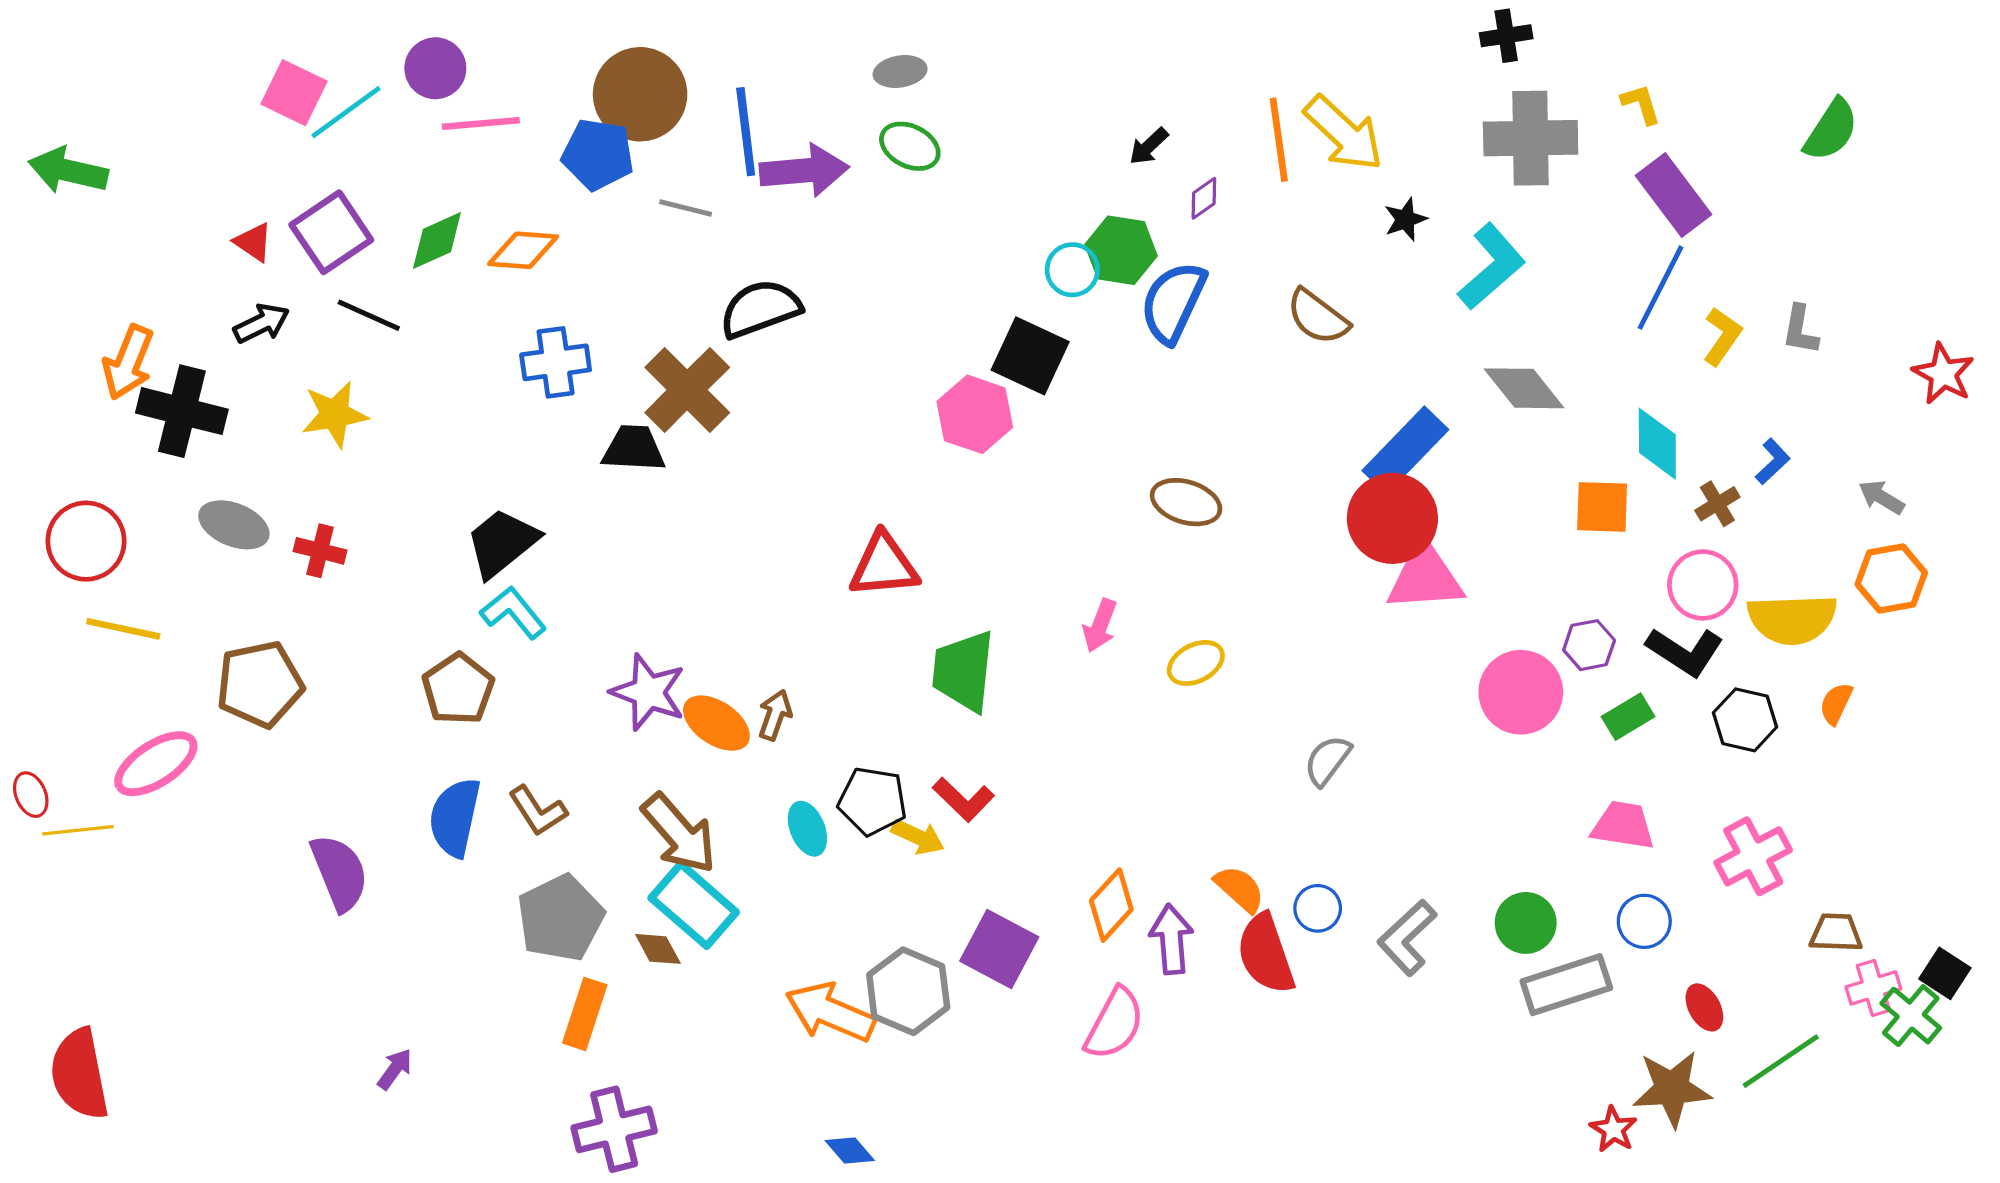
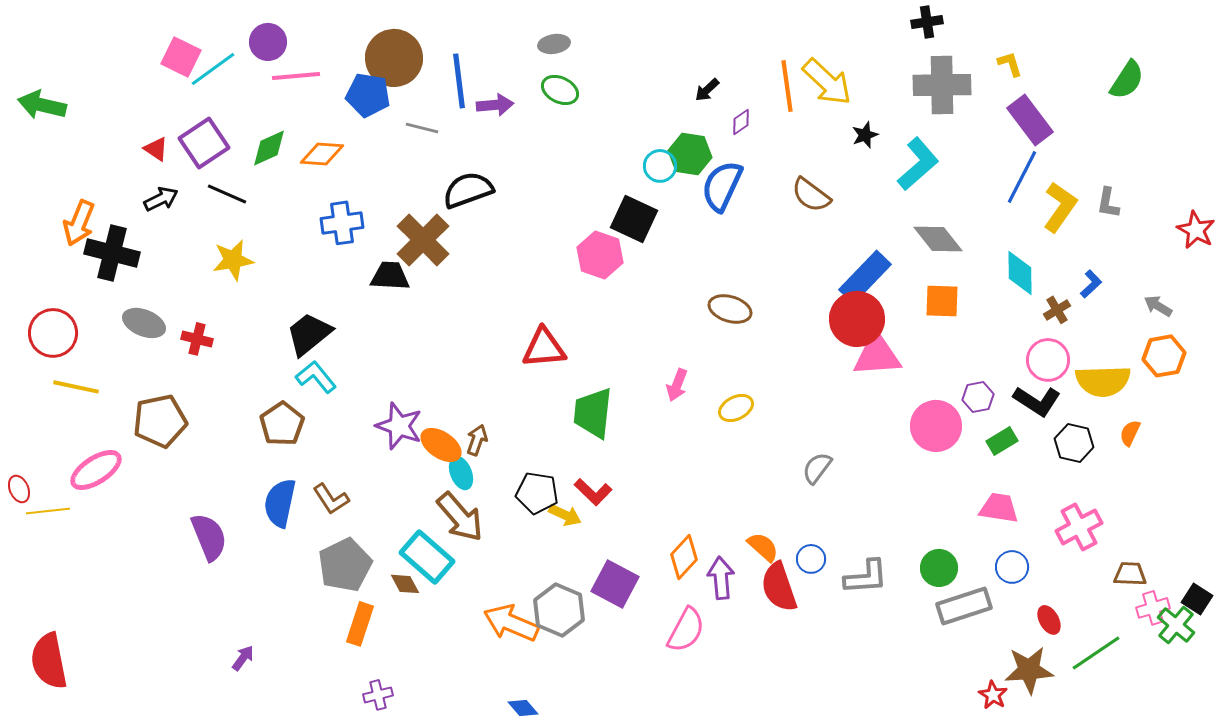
purple arrow: (804, 171) -> (495, 105), size x0.7
yellow L-shape: (1722, 336) -> (1060, 207), size x1.4
yellow star: (335, 414) -> (233, 260), moved
orange square: (1602, 507) -> (942, 301), moved
cyan ellipse: (807, 829) -> (461, 473), moved
brown arrow: (679, 834) -> (460, 517), moved
gray L-shape: (1407, 938) -> (866, 577), turned -141
purple cross: (614, 1129) -> (378, 695), size x0.6

